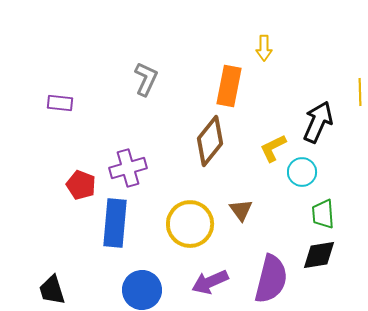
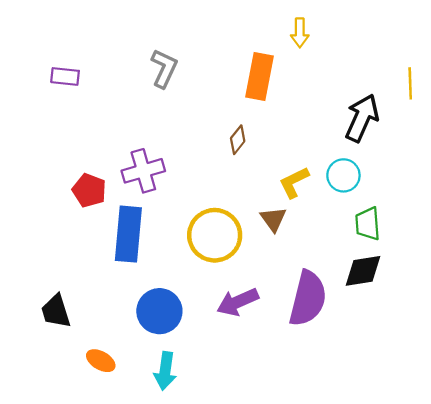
purple rectangle: (60, 103) -> (65, 76), moved
brown diamond: (210, 141) -> (238, 140), size x0.5
yellow L-shape: (273, 148) -> (294, 182), moved

